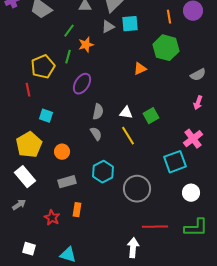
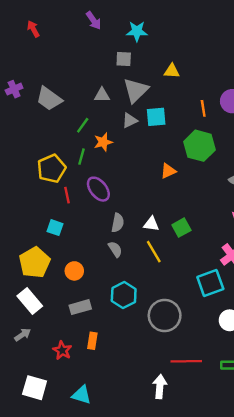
purple ellipse: (82, 84) -> (98, 189), turned -70
red line: (28, 90) -> (67, 195), moved
white square: (29, 249) -> (35, 388), size x1.5

